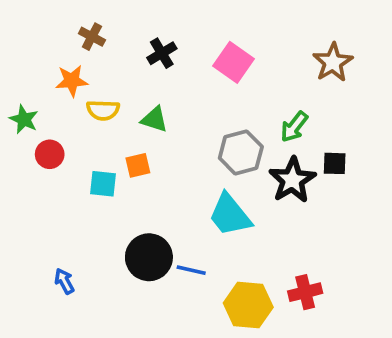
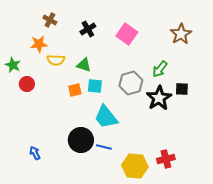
cyan square: (103, 184) -> (95, 86), moved
cyan trapezoid: (230, 215) -> (106, 117), moved

